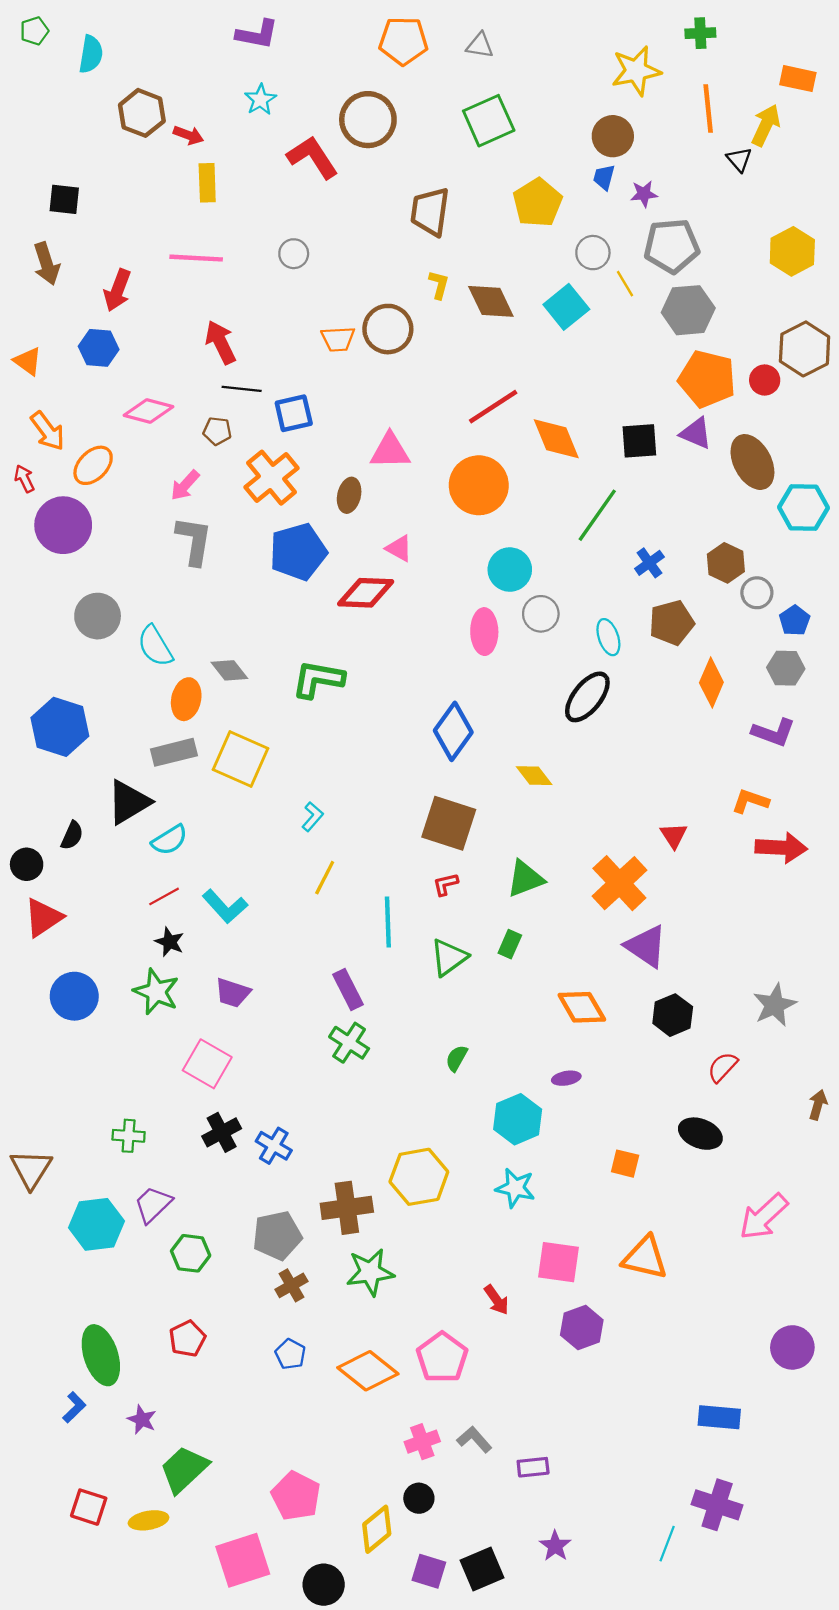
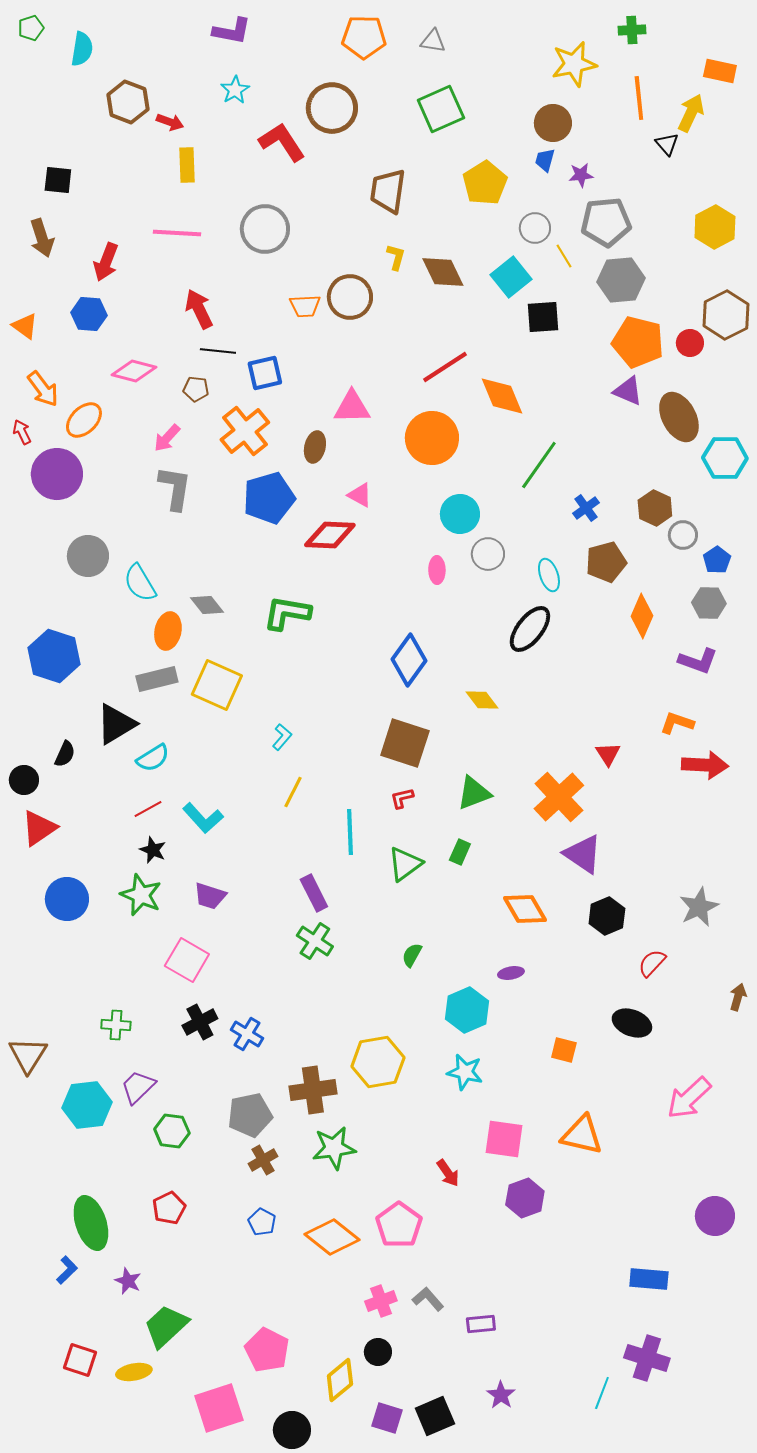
gray circle: (294, 254) -> (265, 229), size x1.8
black square: (639, 441) -> (543, 317), moved
pink ellipse: (484, 632) -> (437, 570), size x0.7

